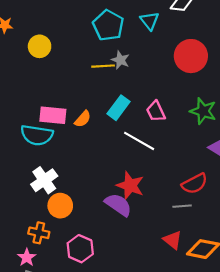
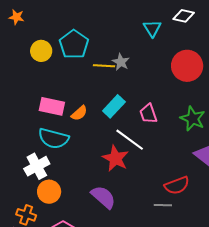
cyan pentagon: (108, 25) -> (74, 44), moved
yellow circle: (40, 46) -> (41, 51), moved
cyan semicircle: (37, 135) -> (53, 138), moved
red star: (130, 186) -> (116, 158), moved

